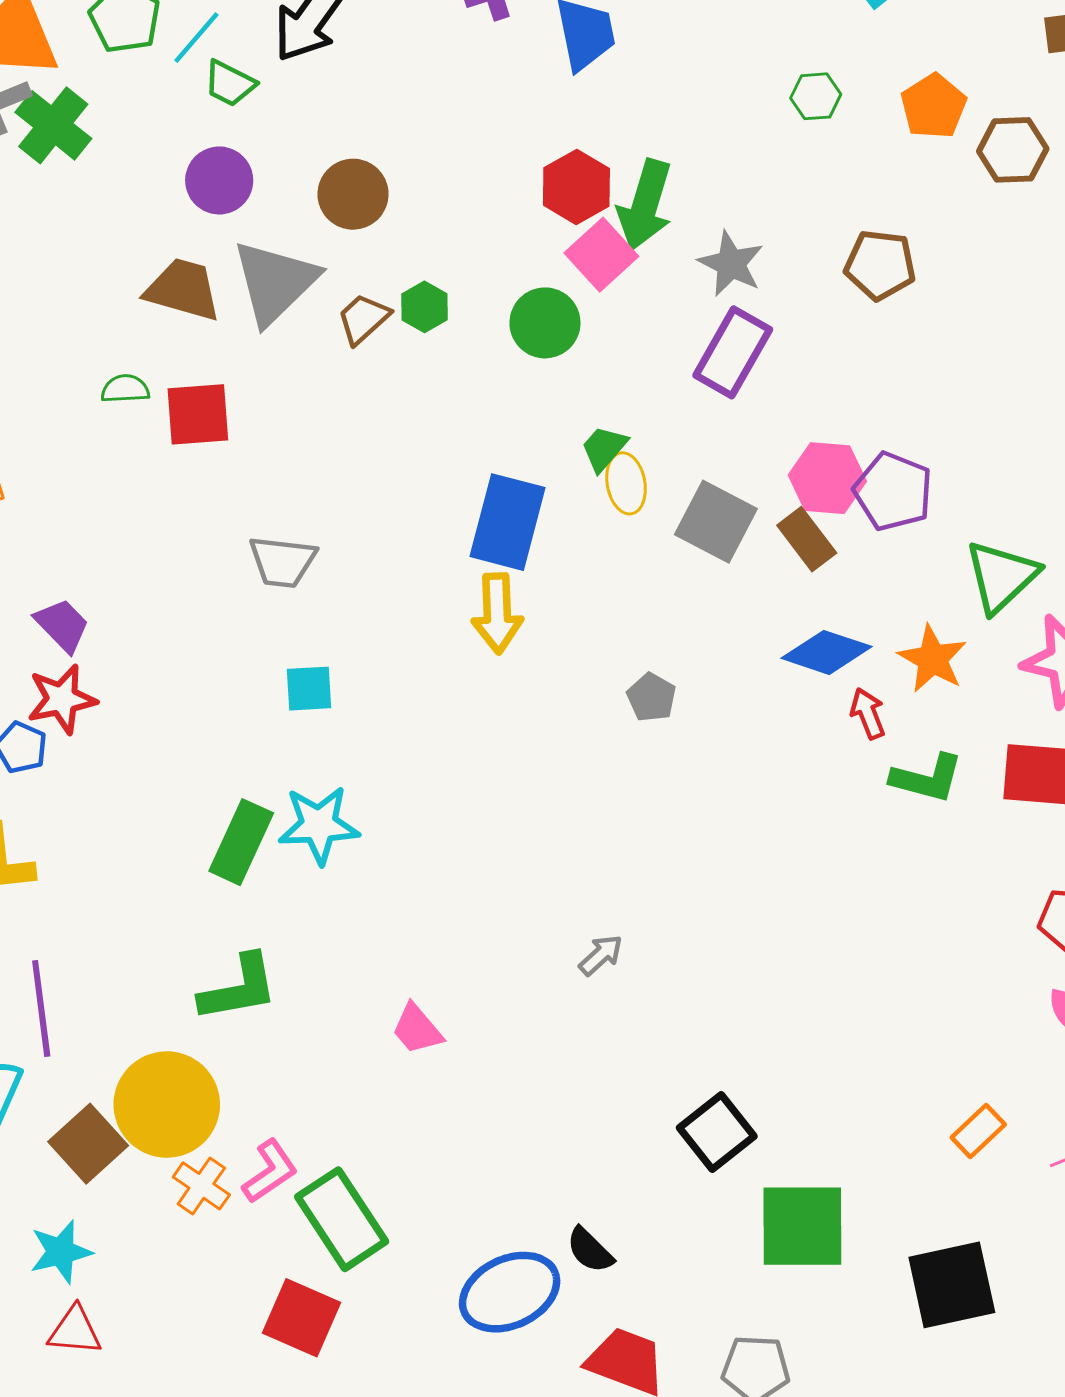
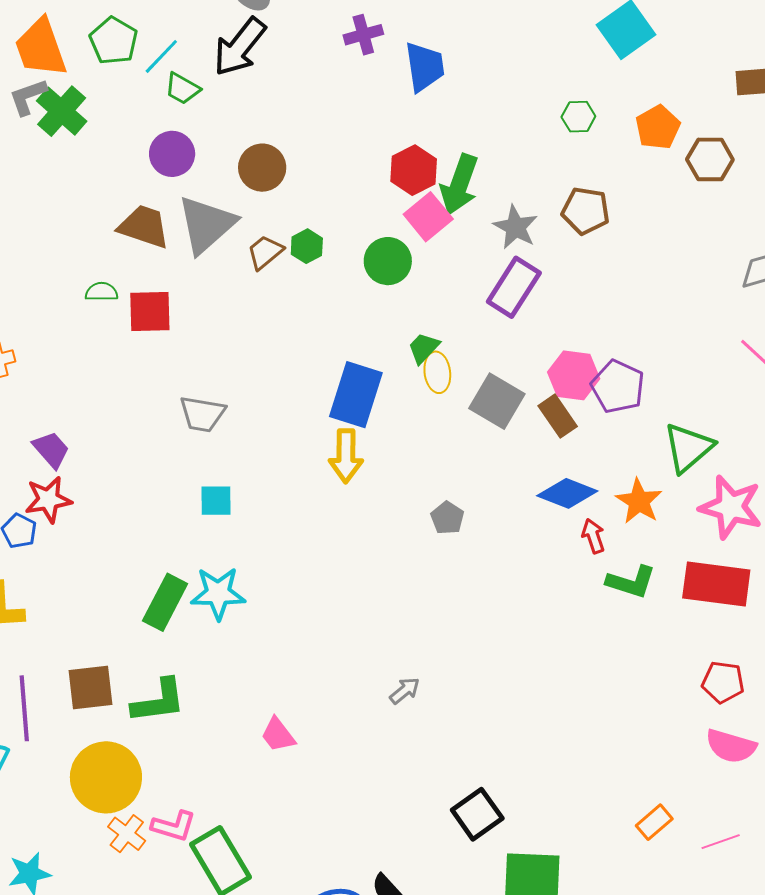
brown pentagon: (880, 265) -> (585, 211), moved
brown square: (88, 1144) -> (91, 688), moved, turned 33
pink L-shape: (270, 1171) -> (174, 826), turned 48

